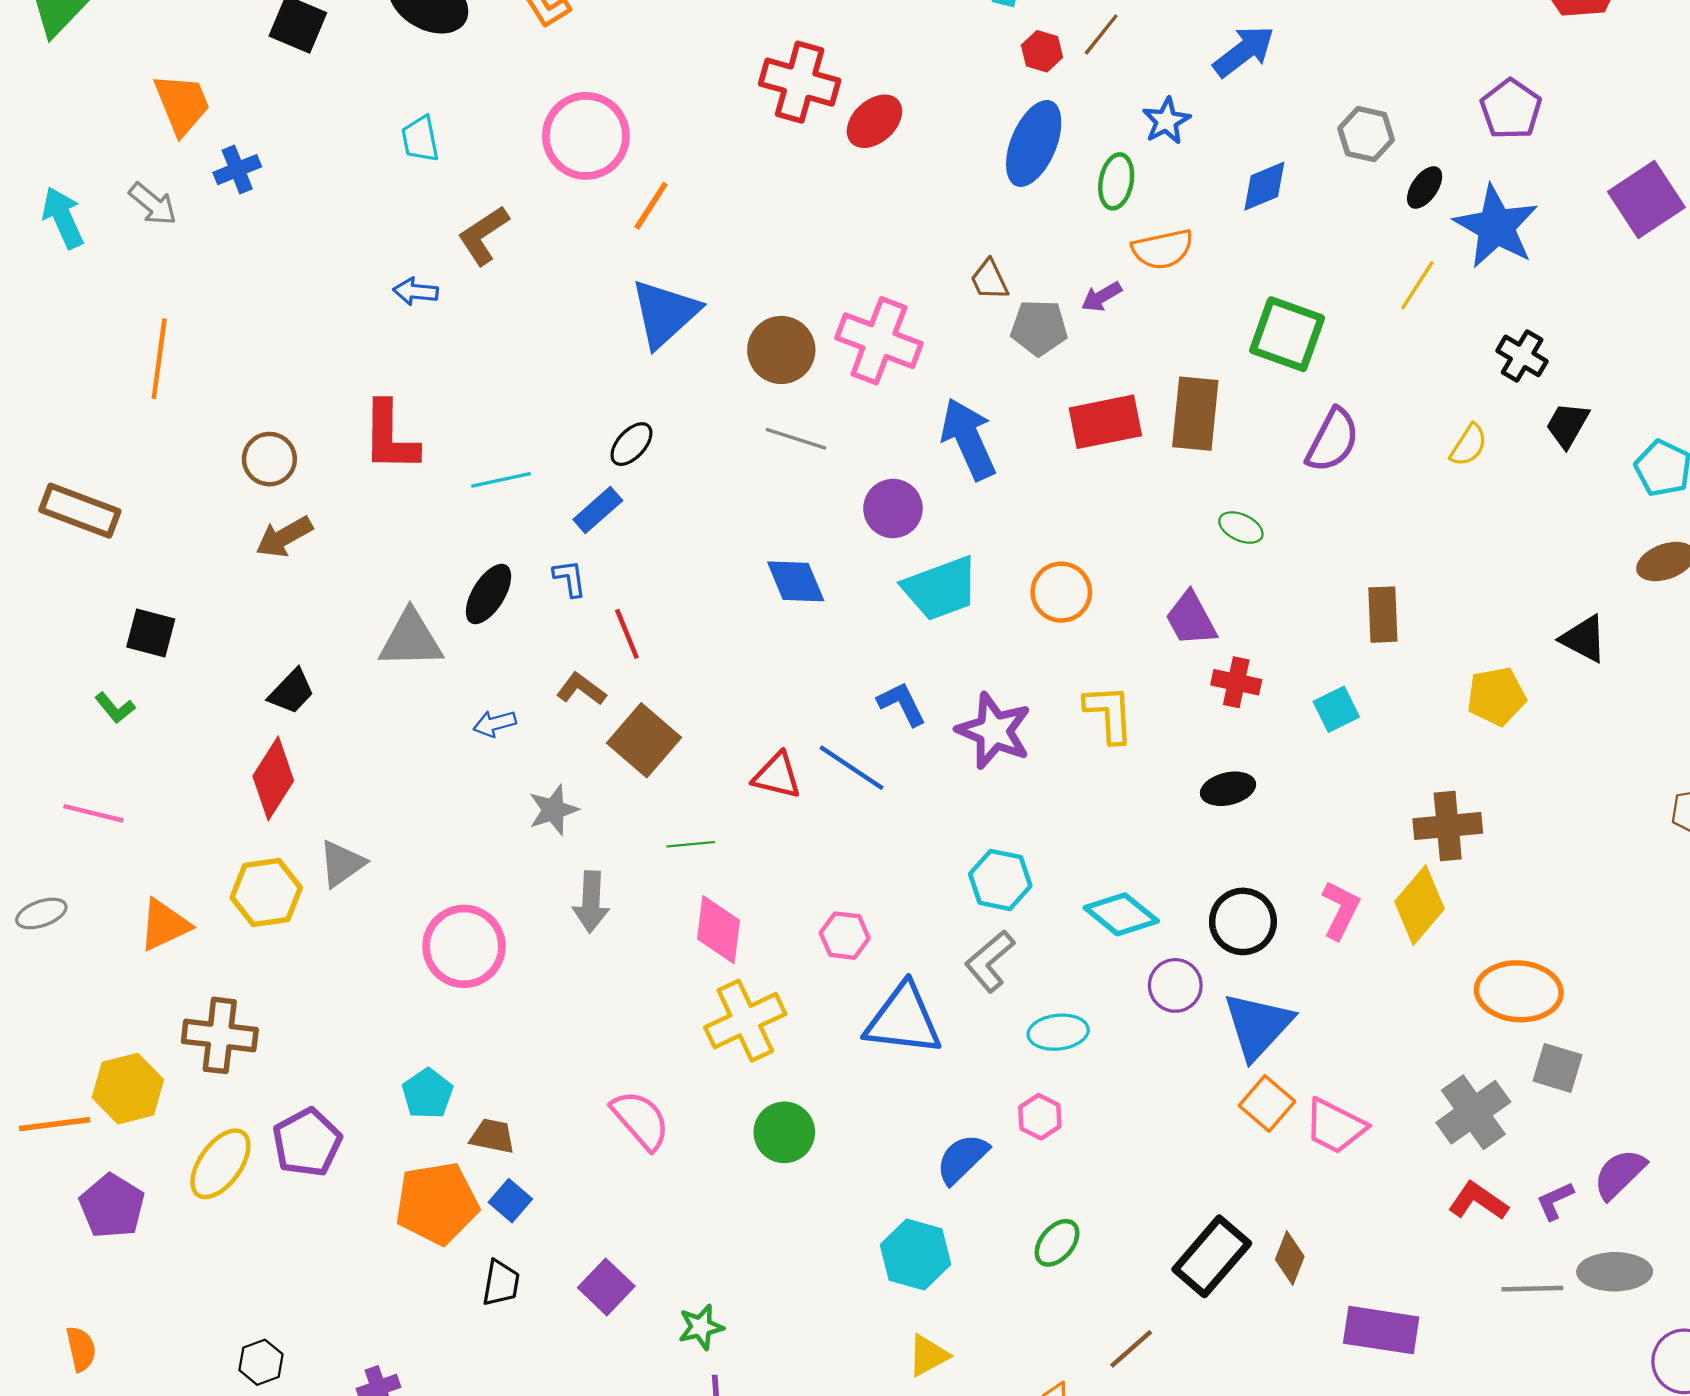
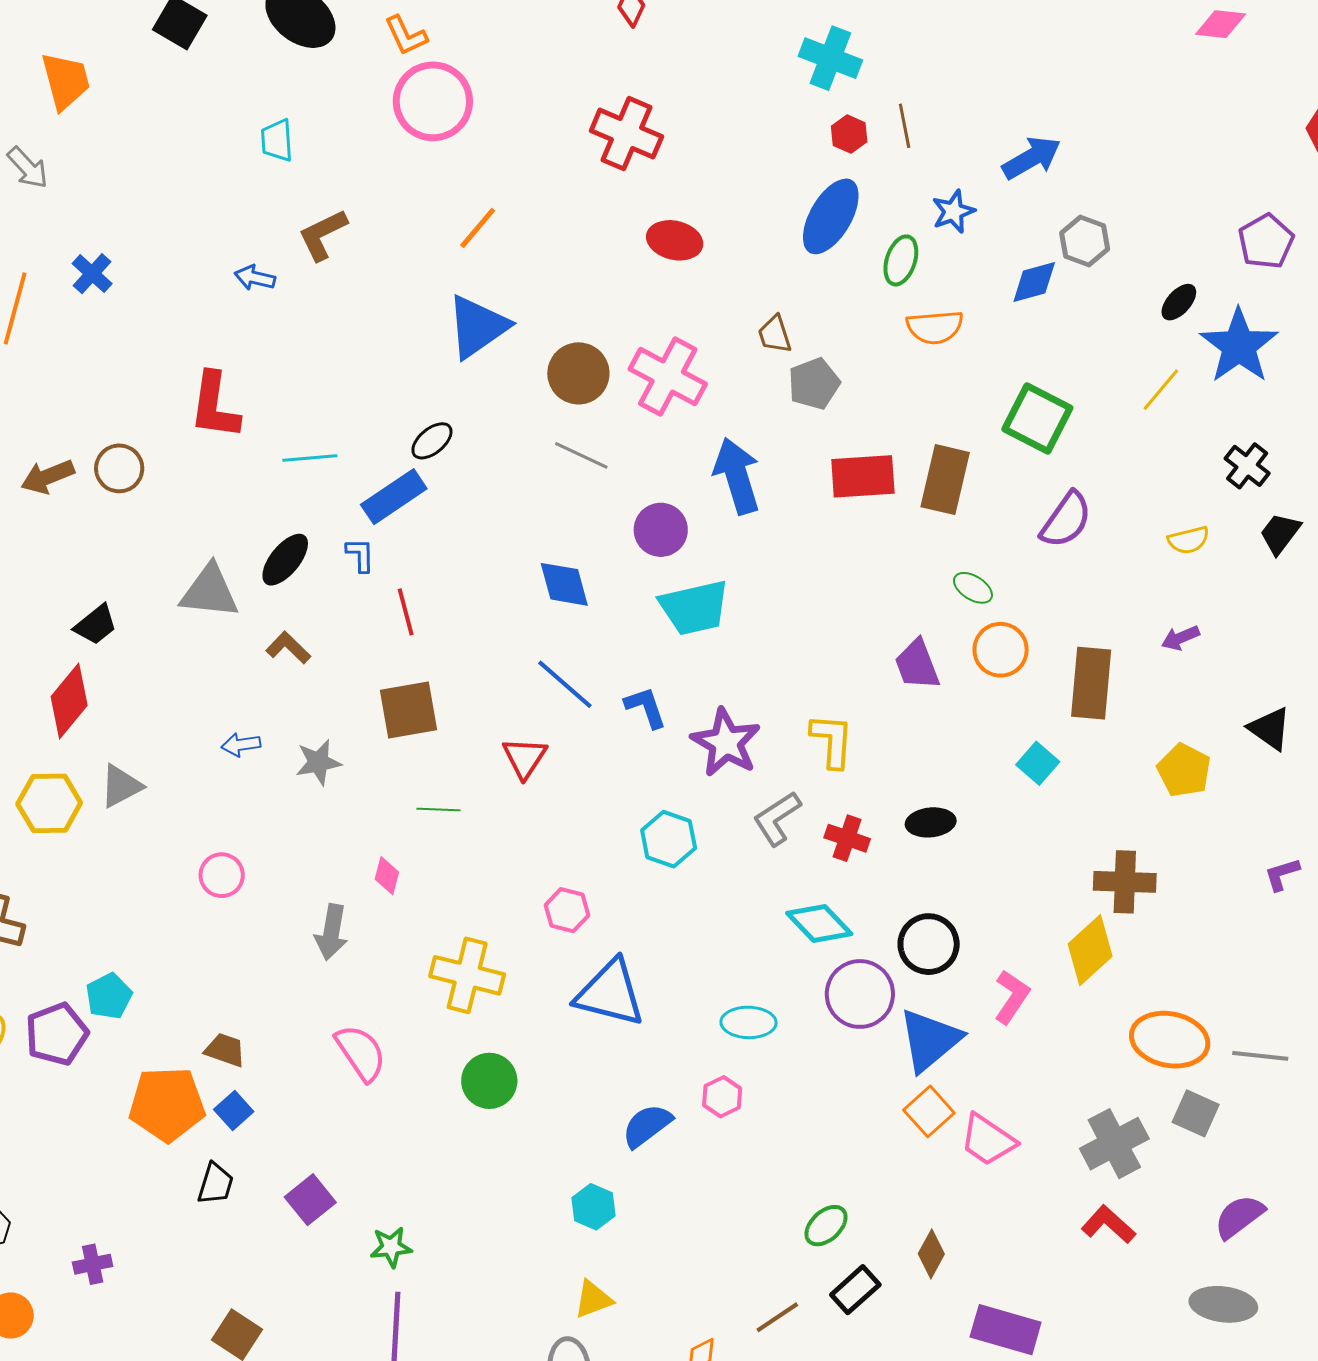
brown line: (1101, 34) -> (905, 126), turned -57
red ellipse: (874, 121) -> (675, 240), moved, turned 48
gray hexagon: (1366, 134) -> (1085, 241), moved
pink circle: (586, 136) -> (433, 101), moved
blue cross: (237, 170) -> (92, 274), moved, turned -33
purple arrow: (1101, 297) -> (1180, 638), moved
gray pentagon: (1039, 328) -> (814, 384), turned -30
yellow semicircle: (1469, 445) -> (1189, 540), turned 36
brown circle: (269, 459) -> (119, 468), moved
blue rectangle: (598, 510) -> (394, 497), size x1.4
brown arrow: (284, 537) -> (48, 477), moved
orange circle: (1061, 592) -> (1001, 650), moved
brown rectangle: (1383, 615) -> (1091, 683), size x1.4
red cross: (1236, 682) -> (847, 838), moved
brown L-shape: (581, 689) -> (288, 648), moved
yellow pentagon: (1496, 696) -> (1184, 770), turned 30
cyan square: (1336, 709) -> (1038, 763), turned -30
blue arrow: (495, 723) -> (241, 745), moved
brown square: (644, 740) -> (409, 710), turned 32
blue line: (852, 768) -> (565, 684), moved
red triangle: (777, 776) -> (525, 758), turned 42
cyan hexagon: (1000, 880) -> (669, 839), moved
gray arrow: (591, 902) -> (331, 932), moved
pink L-shape: (1341, 910) -> (1012, 997), moved
pink diamond: (718, 930) -> (387, 876), moved, size x0.6
pink circle: (464, 946) -> (222, 875), size x0.6
gray L-shape: (990, 961) -> (777, 818), moved
purple circle: (1175, 985) -> (860, 994), size x1.4
yellow cross: (745, 1021) -> (467, 975), turned 32
cyan pentagon: (427, 1094) -> (109, 996), moved
purple L-shape: (1555, 1201) -> (1282, 874), moved
green ellipse: (1057, 1243) -> (826, 1226), moved
cyan hexagon: (916, 1255) -> (594, 1207), size x0.7
black rectangle: (1212, 1256) -> (855, 1290), moved, size x0.7
gray line: (1532, 1289) -> (1260, 1056), moved

